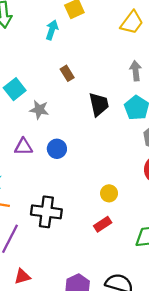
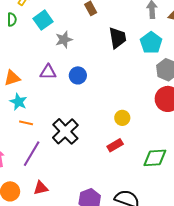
gray star: (39, 110) -> (64, 40), turned -30
black cross: (46, 212) -> (65, 131), turned 36

